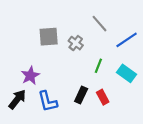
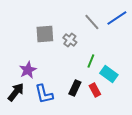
blue line: (127, 40) -> (117, 18), moved
cyan rectangle: (127, 73) -> (109, 74), moved

